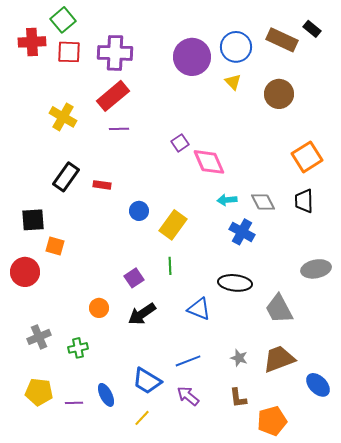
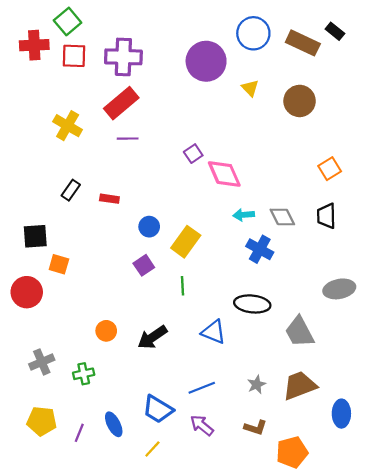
blue circle: (236, 47) -> (253, 33), moved
orange square: (307, 157) -> (330, 169), size x0.7
black rectangle: (66, 177) -> (71, 190), size x0.7
purple square: (134, 278) -> (144, 265), moved
gray star: (239, 358) -> (257, 385), turned 30
blue ellipse: (318, 385) -> (341, 414), turned 45
brown L-shape: (238, 398) -> (256, 427), turned -65
purple line: (74, 403) -> (79, 433), turned -66

